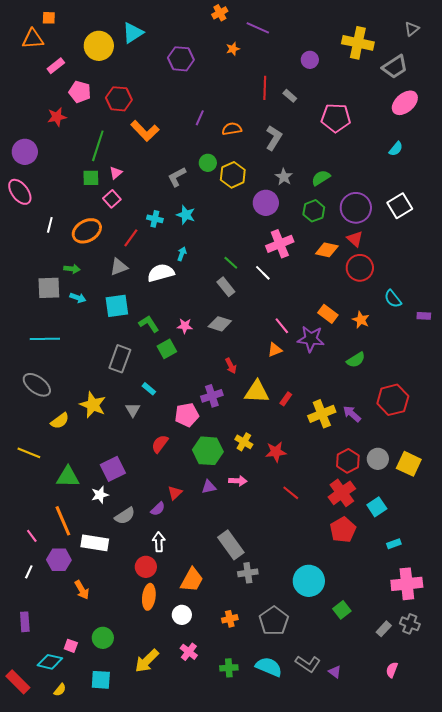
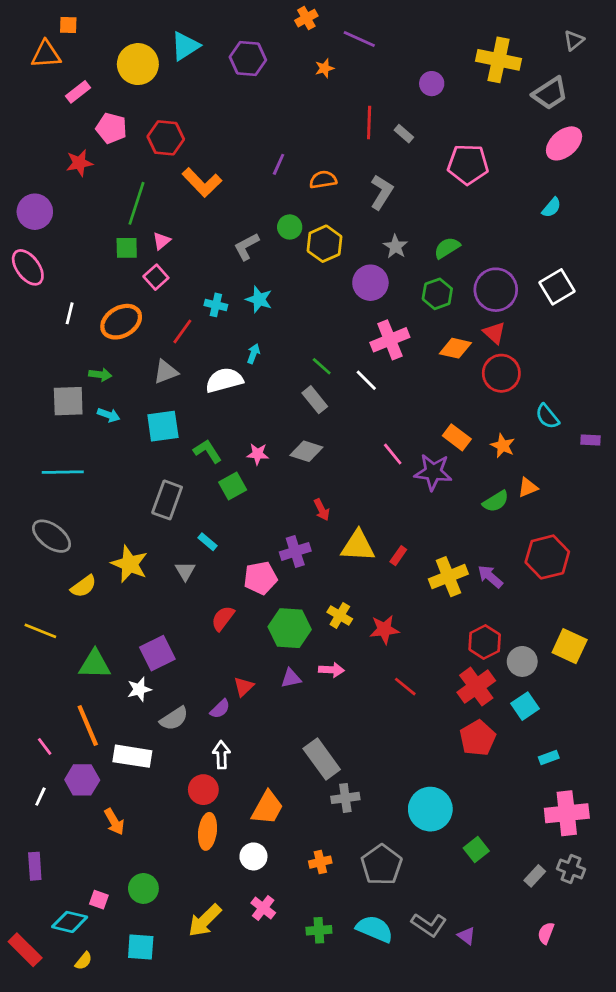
purple hexagon: (181, 59) -> (248, 58), moved
orange triangle: (275, 350) -> (528, 487), moved
gray circle: (378, 459) -> (522, 661), moved

